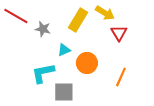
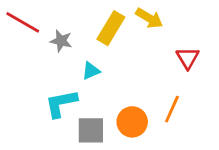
red triangle: (119, 33) -> (188, 58), moved
orange circle: (87, 63) -> (132, 122), moved

